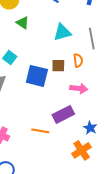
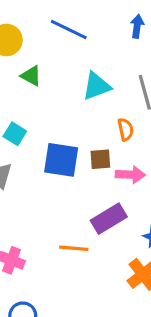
brown square: (58, 66) -> (100, 159), moved

